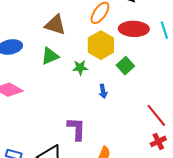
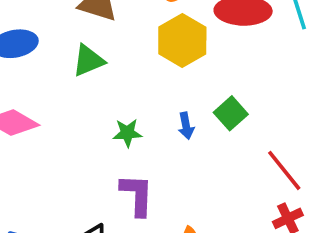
green square: (125, 66) -> (231, 113), moved
green star: (80, 68) -> (127, 133), moved

